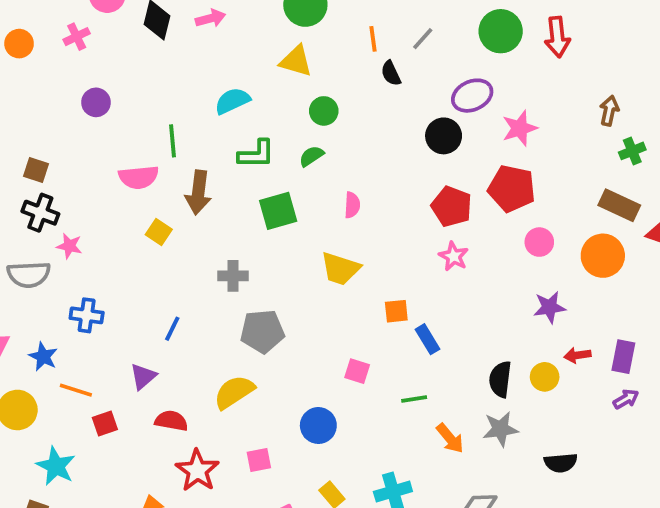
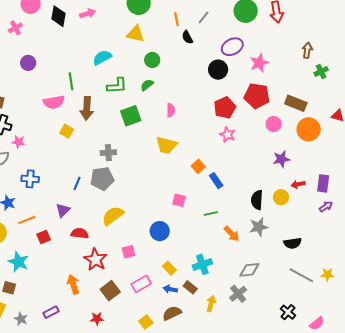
brown rectangle: (619, 205) -> (296, 103), moved
red pentagon: (452, 206) -> (225, 108), turned 30
orange square: (396, 311) -> (198, 166), turned -32
gray pentagon: (262, 331) -> (102, 179), moved
orange line: (76, 390) -> (27, 220), turned -36

